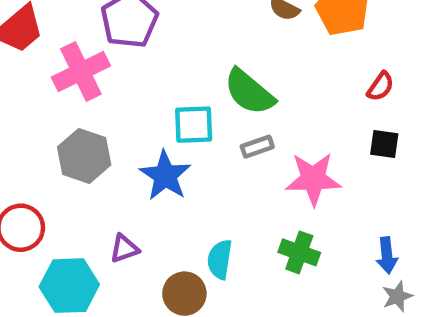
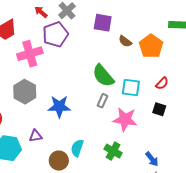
cyan square: (194, 125) -> (131, 87), moved
gray rectangle: (257, 147) -> (102, 101), turned -56
blue star: (165, 176) -> (59, 107), turned 30
blue arrow: (387, 255) -> (152, 159), turned -42

